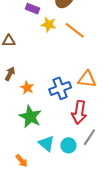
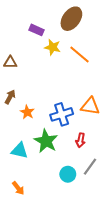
red arrow: (79, 112) -> (81, 140), size x0.6
green star: (30, 117) -> (46, 141), moved
cyan triangle: (46, 144) -> (20, 151), moved, turned -30

